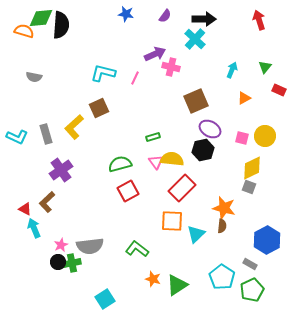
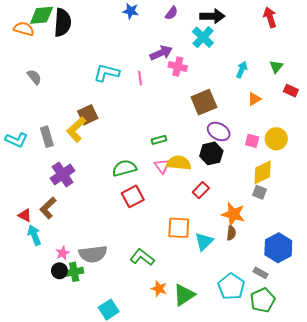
gray semicircle: (34, 77) -> (34, 77), turned -140
pink line: (135, 78) -> (140, 78), turned -32
brown square: (99, 108) -> (88, 115), moved
red rectangle: (182, 188) -> (201, 190), moved, size x0.6

